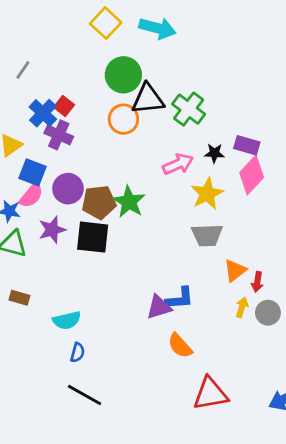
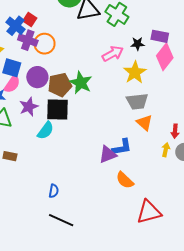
orange circle: (123, 119) -> (44, 44), moved
orange triangle: (235, 271) -> (144, 123), moved, turned -36
cyan semicircle: (67, 320) -> (45, 130), moved, turned -36

